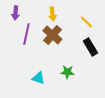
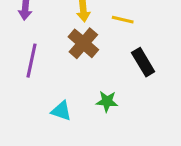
yellow line: (86, 22) -> (123, 20), moved, turned -32
purple line: (26, 34) -> (31, 61), moved

